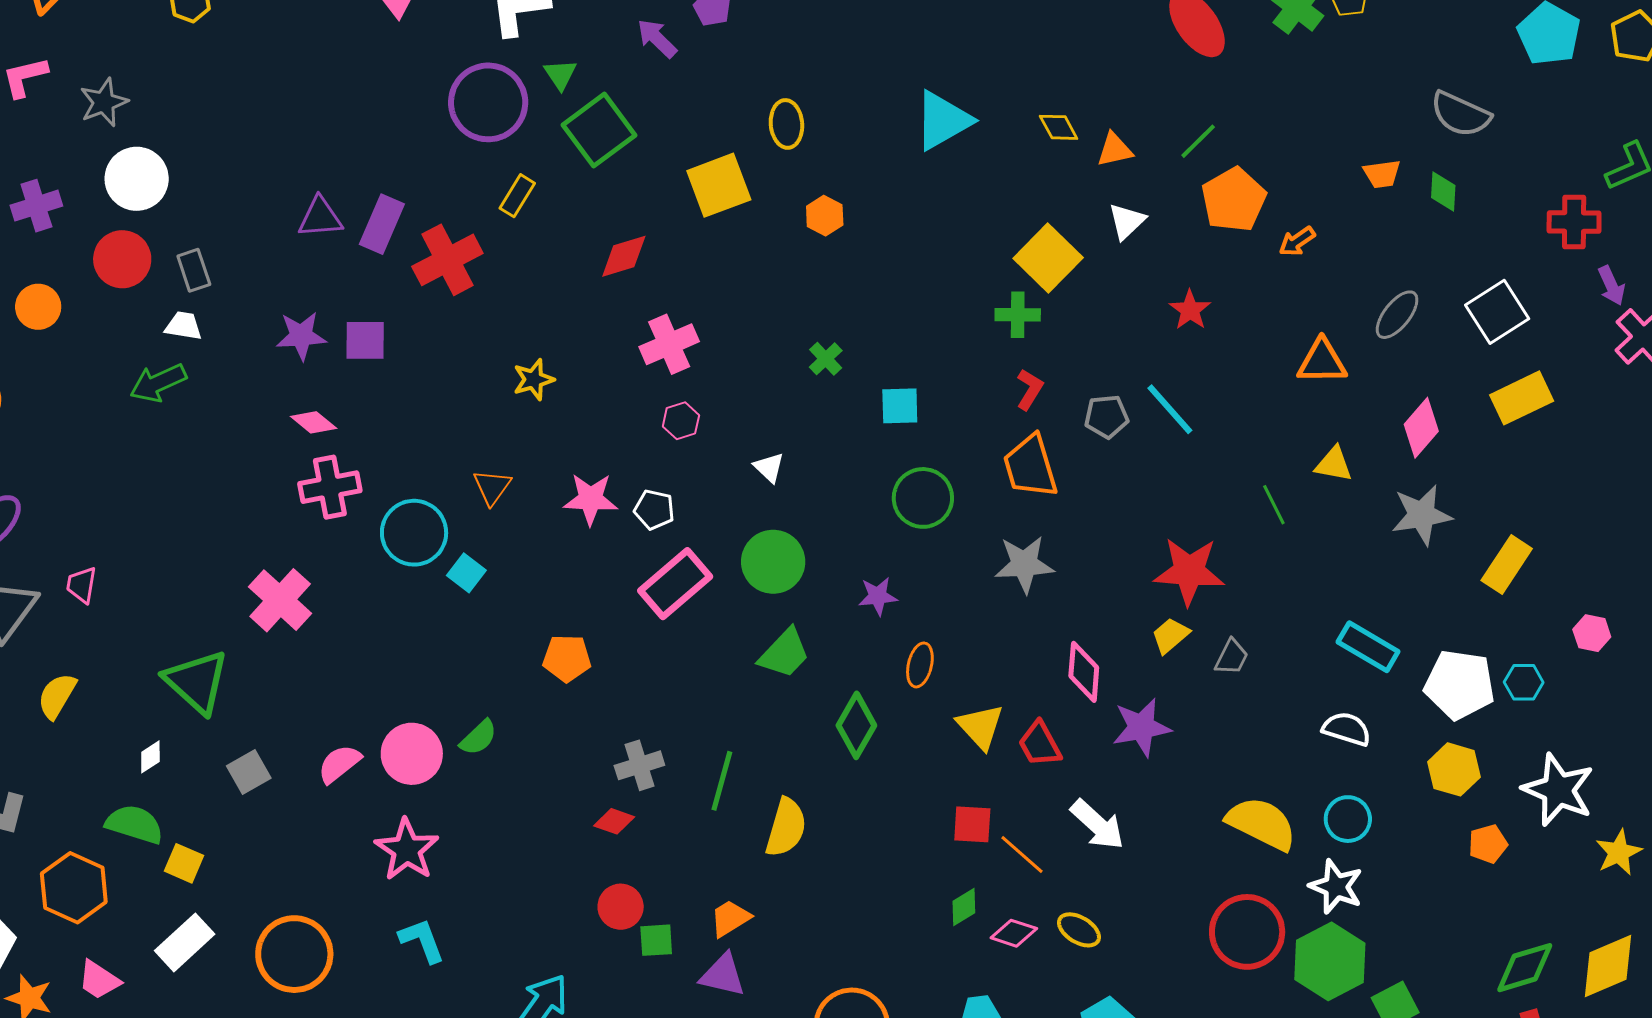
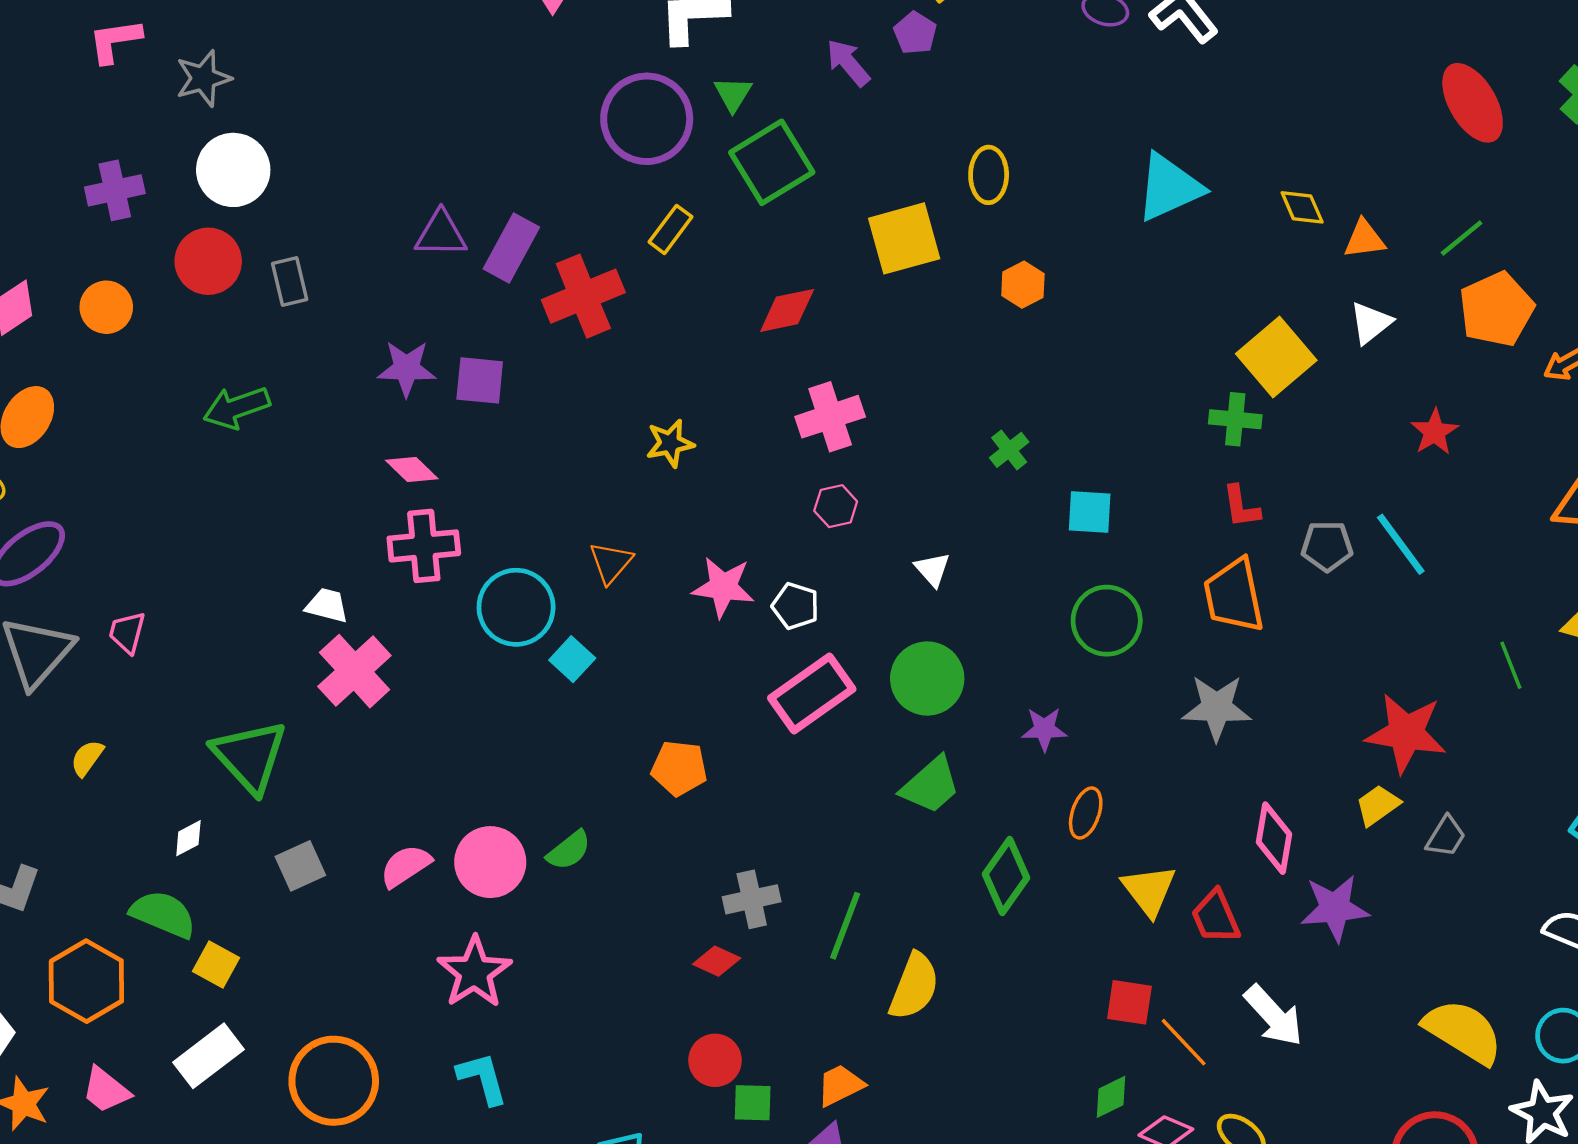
white trapezoid: (183, 326) -> (327, 605), moved
red L-shape: (1030, 389) -> (1241, 507), turned 135
yellow semicircle: (57, 696) -> (87, 758), size x0.7

